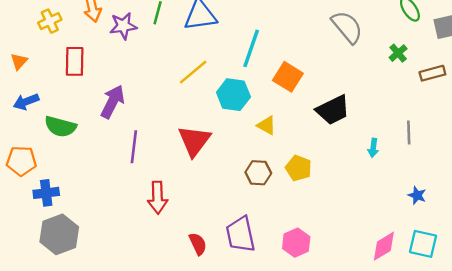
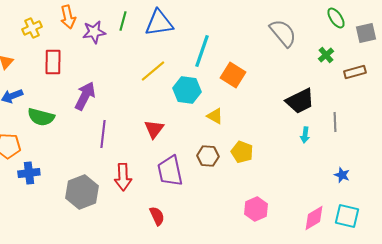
black trapezoid: (333, 110) -> (300, 101), moved
red triangle: (194, 141) -> (154, 129), size x0.7
gray hexagon: (59, 234) -> (82, 192), moved
purple trapezoid: (241, 234) -> (170, 171), moved
pink hexagon: (296, 243) -> (256, 209), moved

